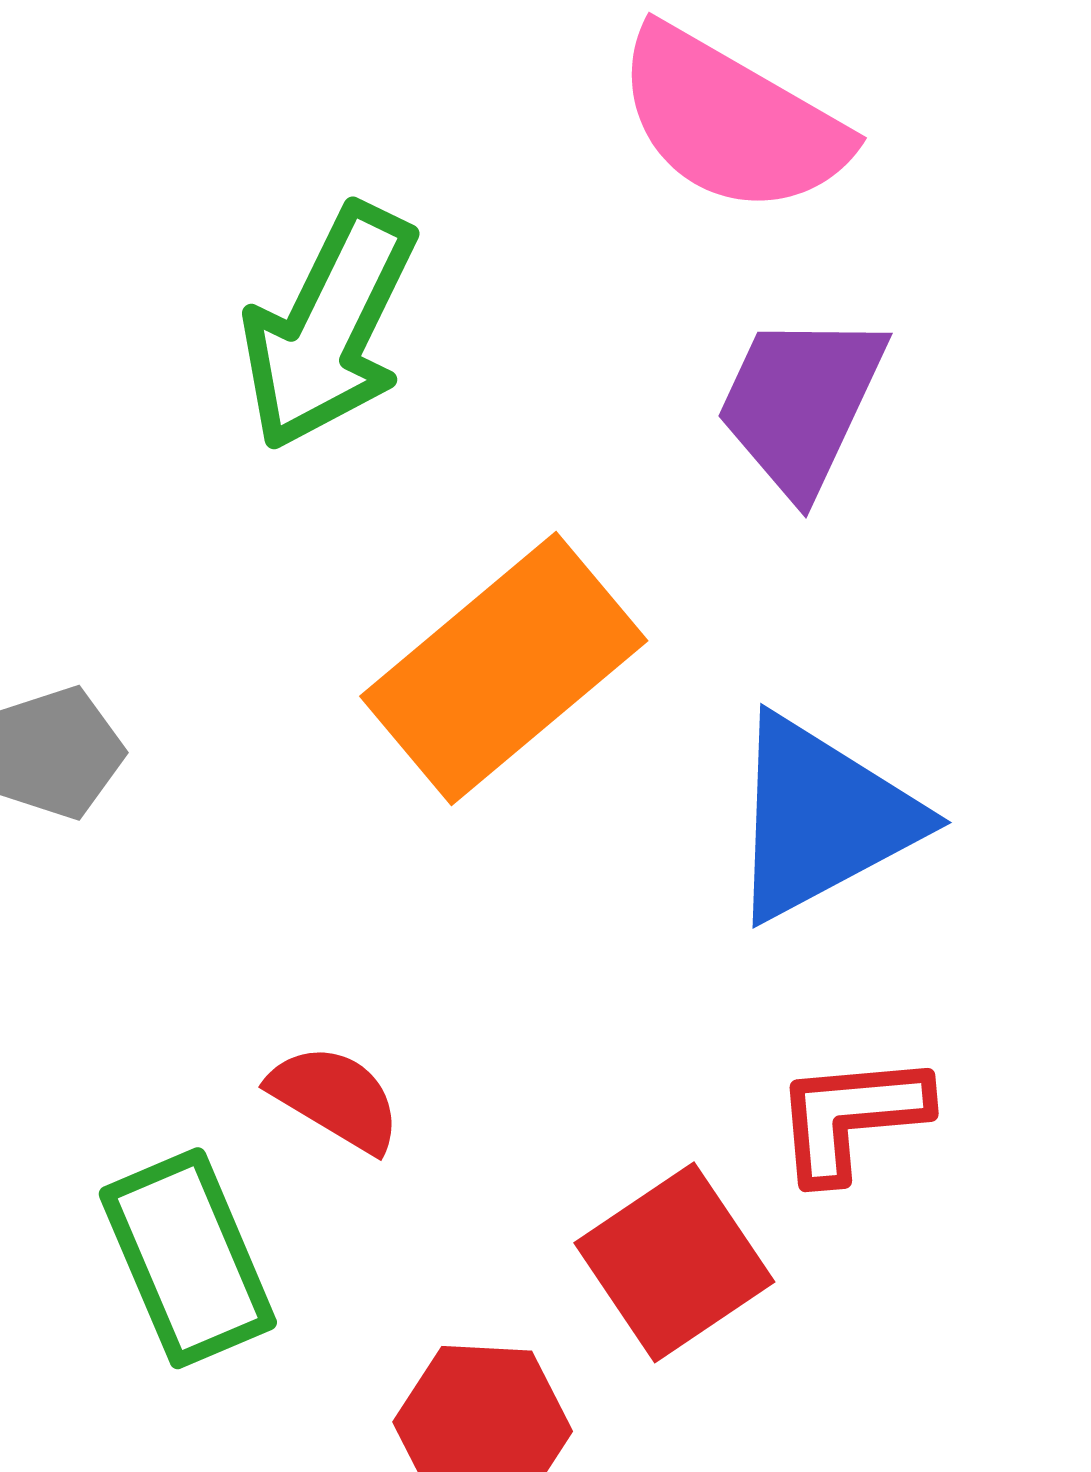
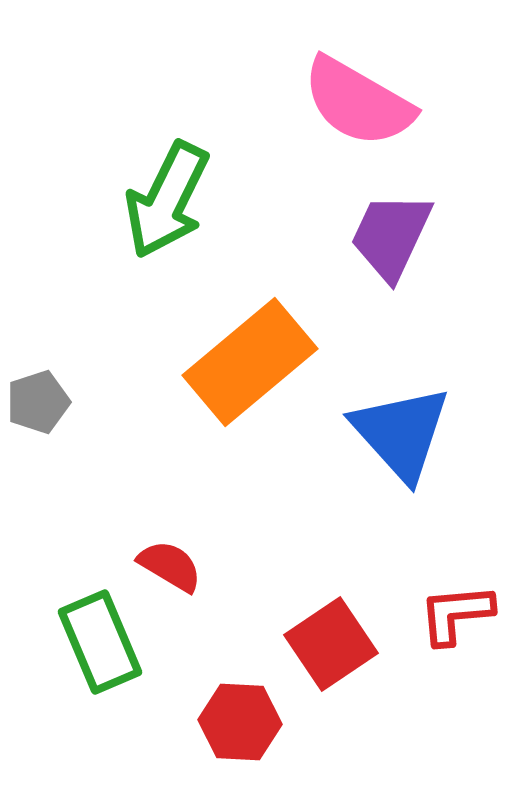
blue triangle: (822, 818) -> (401, 433), turned -44
red L-shape: (851, 1117) -> (456, 614), moved

